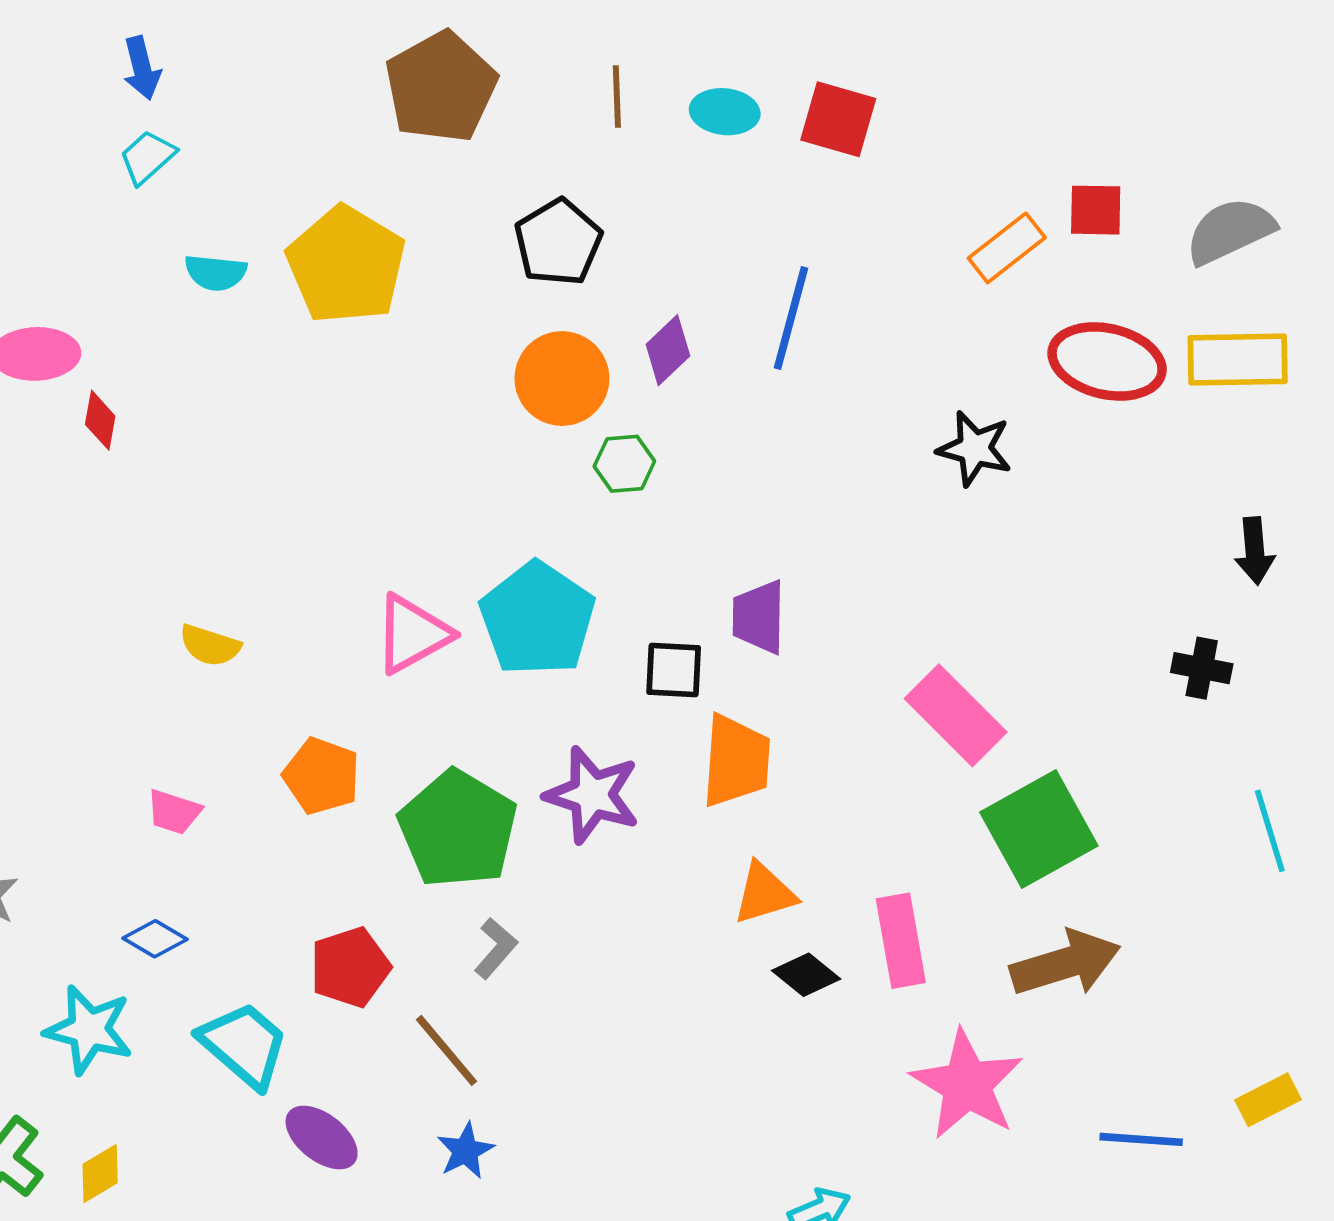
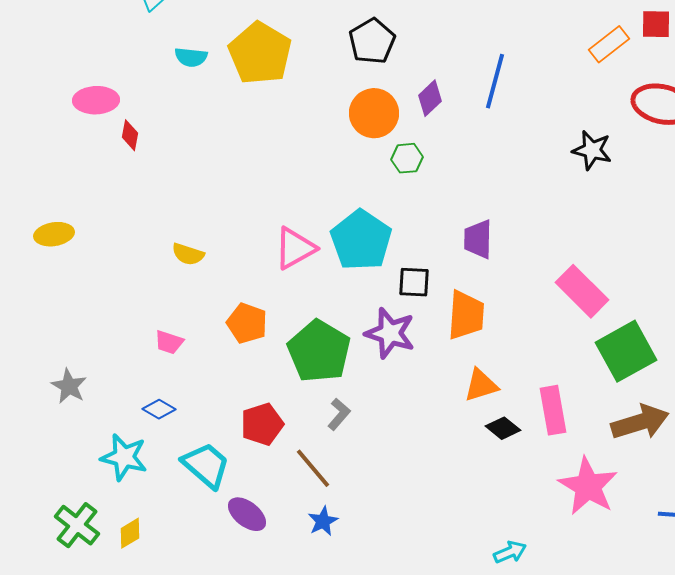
black square: (674, 670) -> (414, 282), moved

